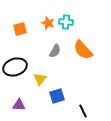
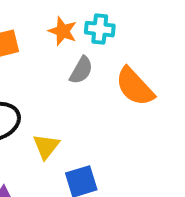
gray semicircle: (55, 51) -> (81, 70), moved

